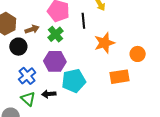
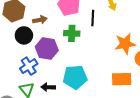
green cross: (55, 34) -> (72, 33), moved, turned 35
orange star: (104, 43) -> (125, 44), moved
purple hexagon: (55, 61) -> (47, 49), moved

